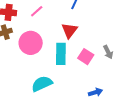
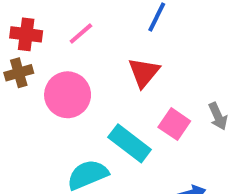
cyan rectangle: (61, 54) -> (130, 143), moved, turned -55

